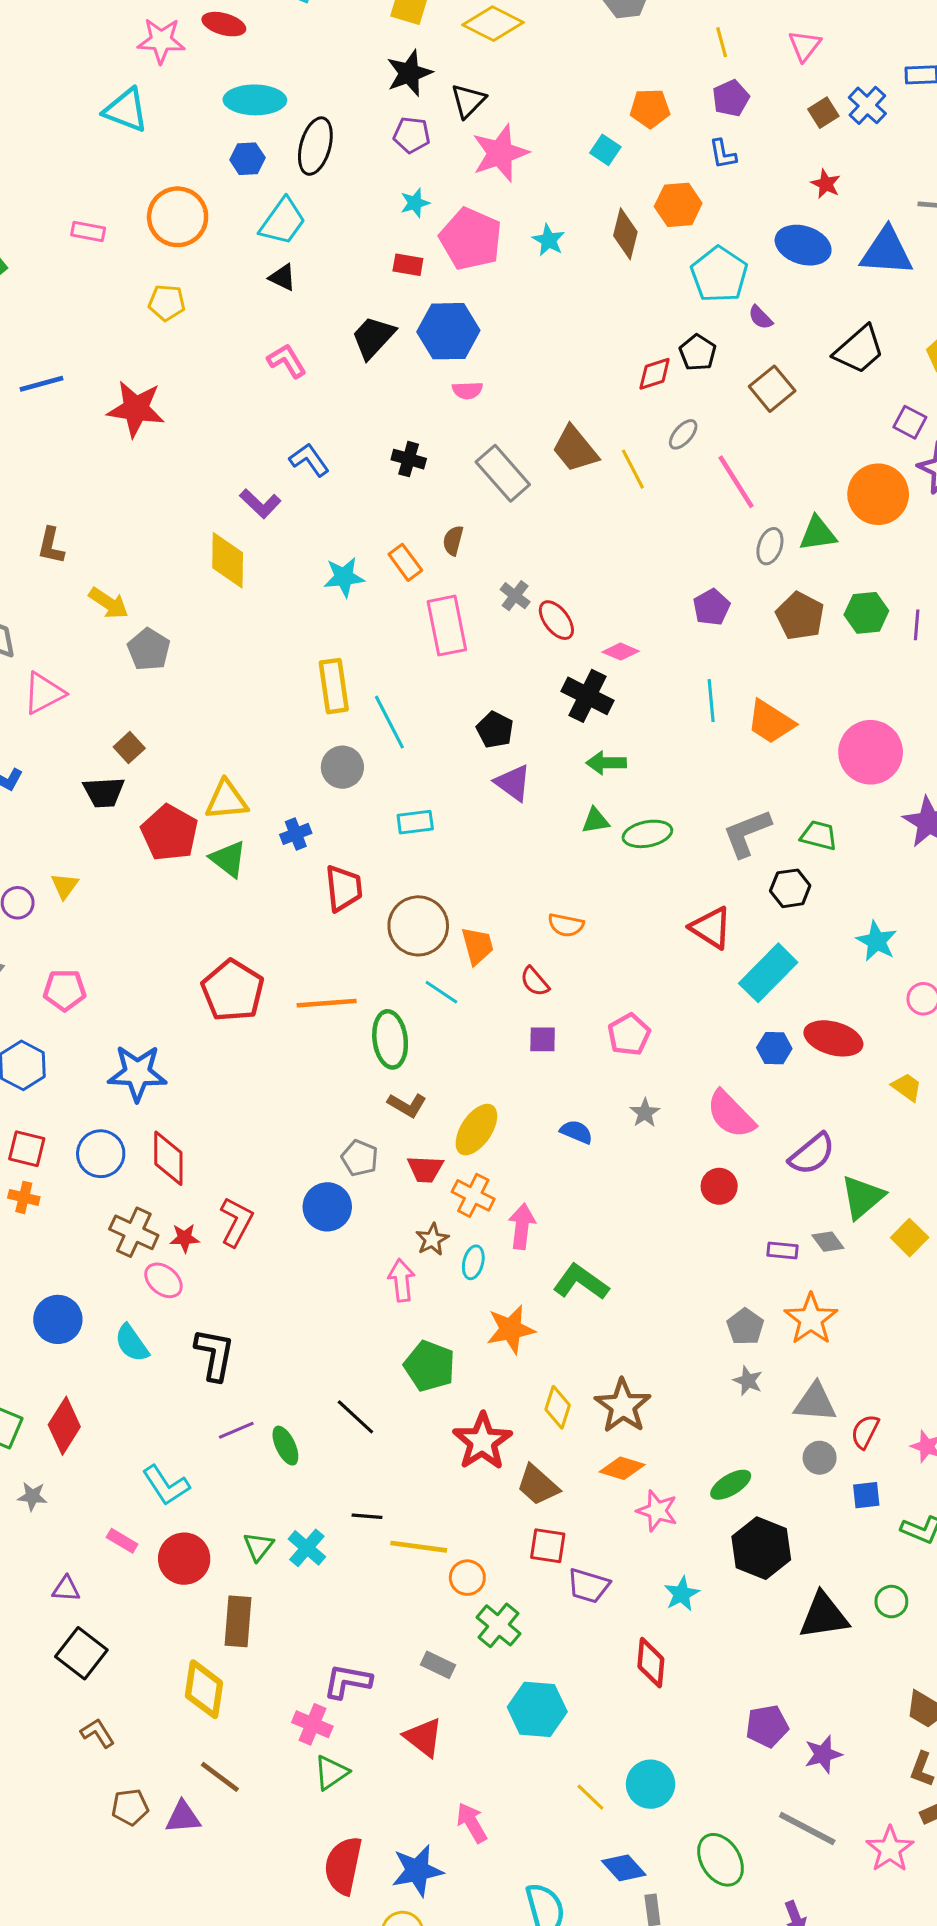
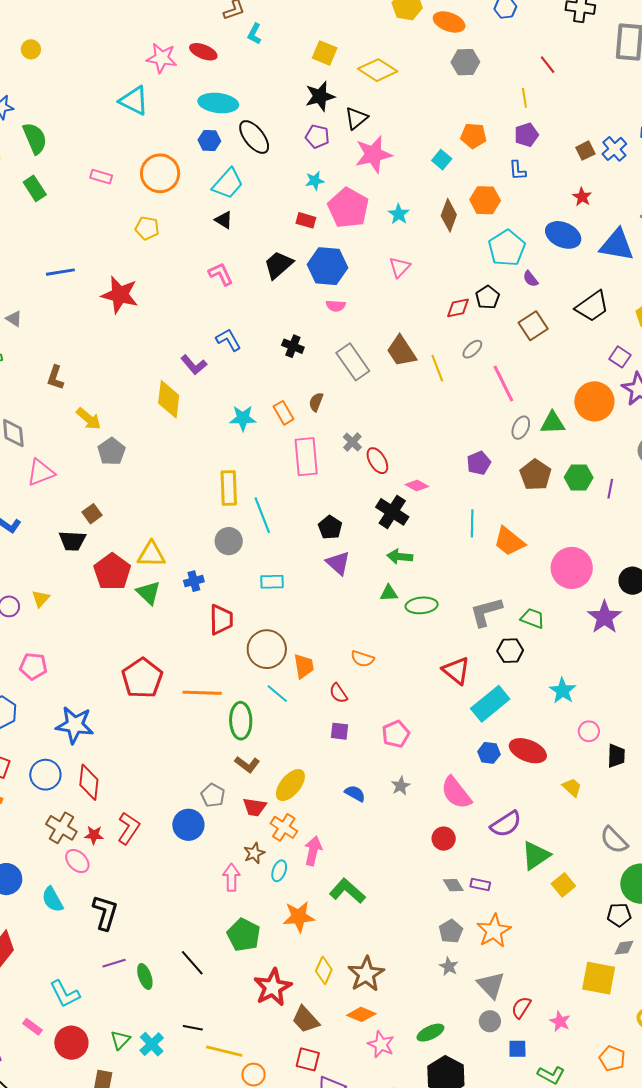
pink triangle: (805, 46) -> (400, 267), moved
black ellipse: (315, 146) -> (254, 137), turned -60
gray diamond: (828, 1242) -> (453, 885), moved
gray triangle: (815, 1402) -> (491, 985), turned 36

